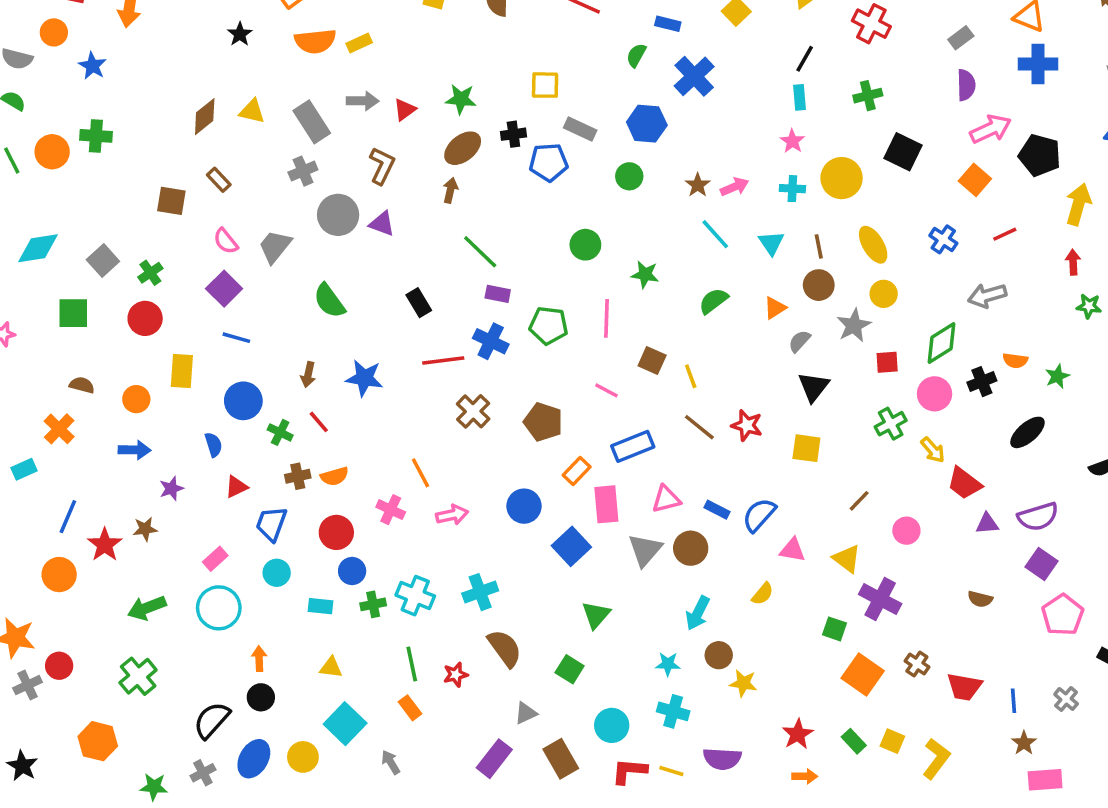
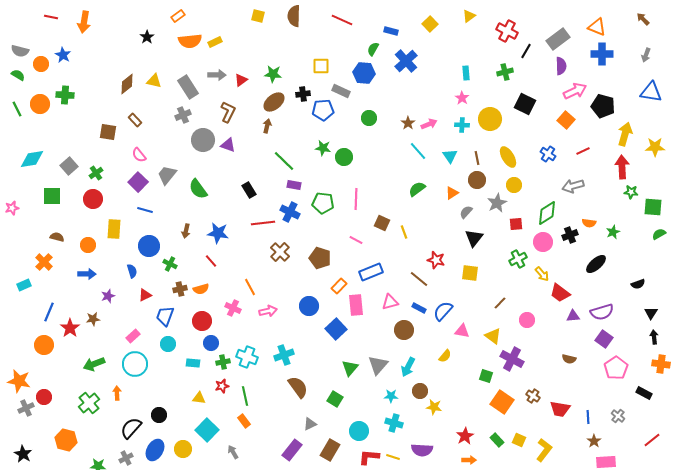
orange circle: (54, 32) -> (41, 64), moved
gray rectangle: (961, 38) -> (558, 39), size x1.6
black line: (805, 59) -> (526, 51), moved
blue hexagon: (647, 124) -> (364, 73), moved
gray trapezoid: (275, 246) -> (167, 175), moved
red arrow: (1073, 262) -> (622, 167), size x1.6
green star: (645, 275) -> (323, 148), moved
red line: (319, 422) -> (211, 261), moved
brown line: (699, 427) -> (419, 279), moved
gray triangle: (645, 550) -> (378, 365), moved
orange arrow: (259, 659) -> (117, 393), moved
red star: (456, 675) -> (222, 386), moved
brown rectangle: (561, 759) -> (330, 450), turned 60

